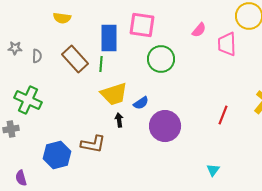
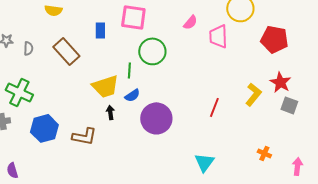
blue rectangle: (109, 38) -> (100, 30), size x0.6
green line: (101, 64) -> (129, 70), moved
blue hexagon: (57, 155) -> (44, 128), moved
cyan triangle: (213, 170) -> (204, 162), size x1.5

